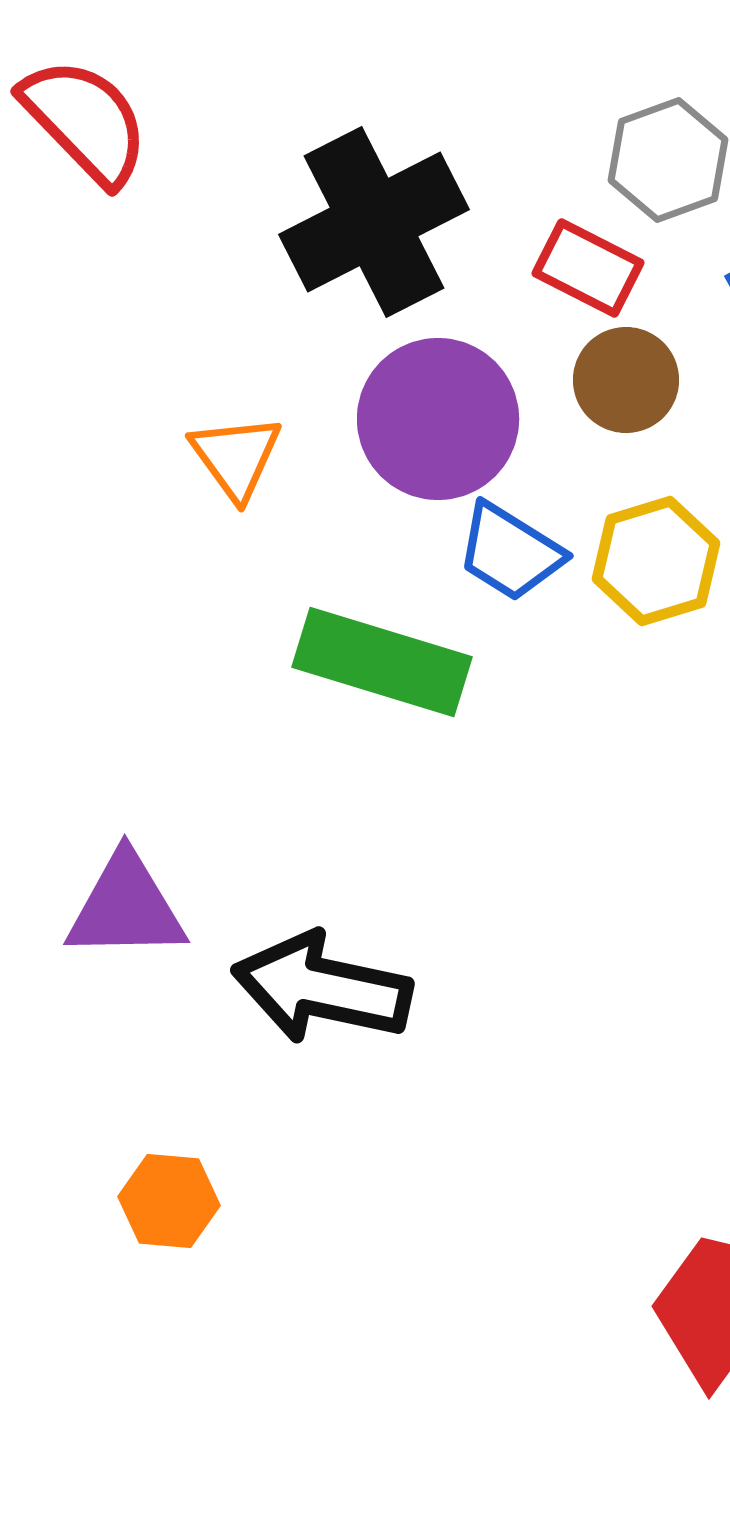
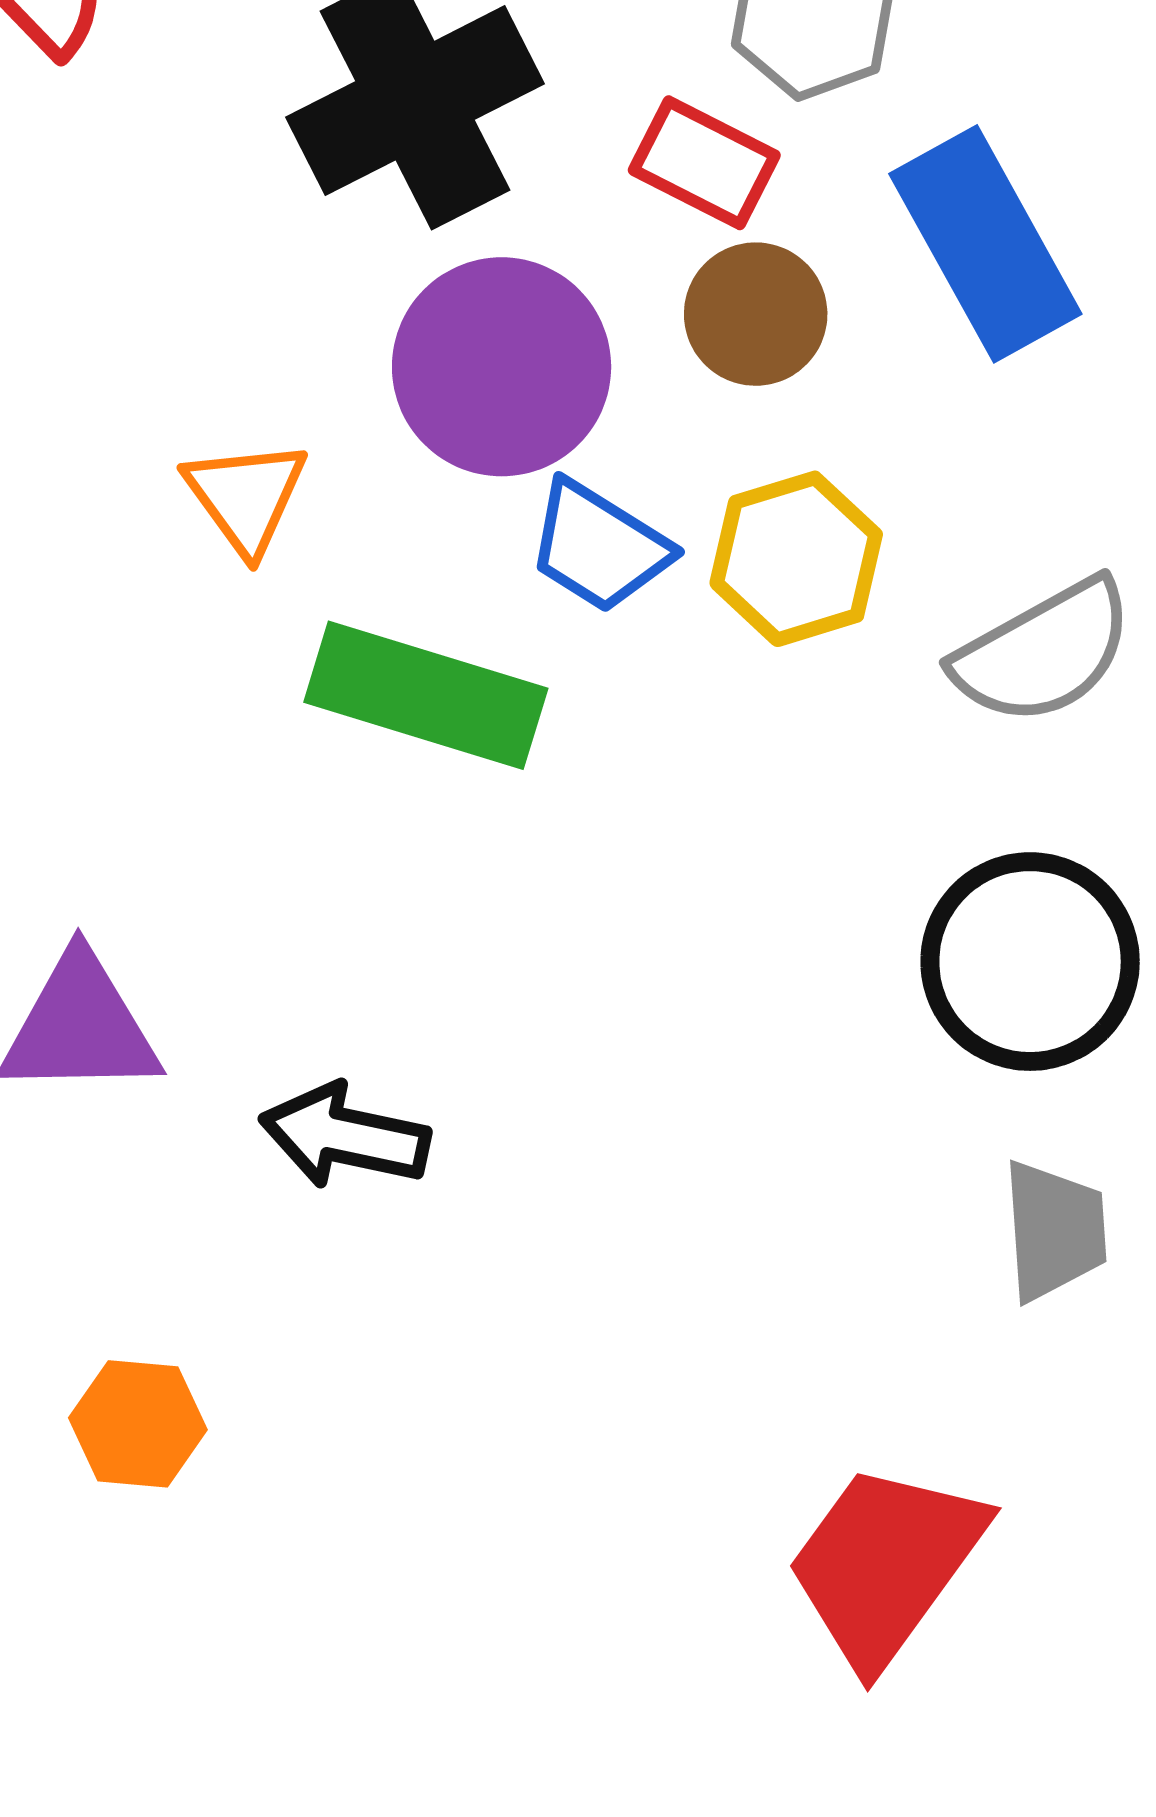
orange triangle: (236, 457) -> (246, 497), moved
black arrow: (322, 988) -> (345, 1136), size x0.7

